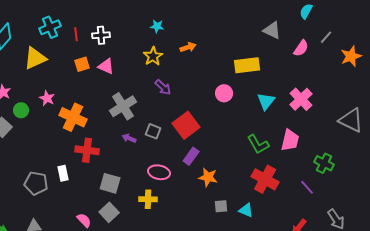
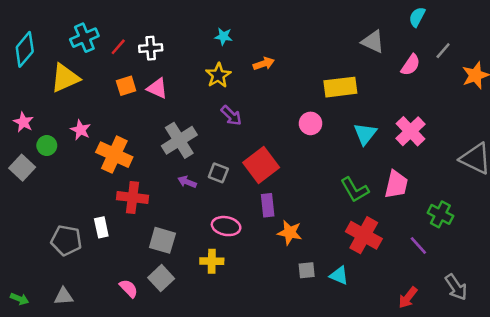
red line: (76, 34) -> (118, 47), turned 48
purple rectangle: (191, 156) -> (268, 205), turned -42

